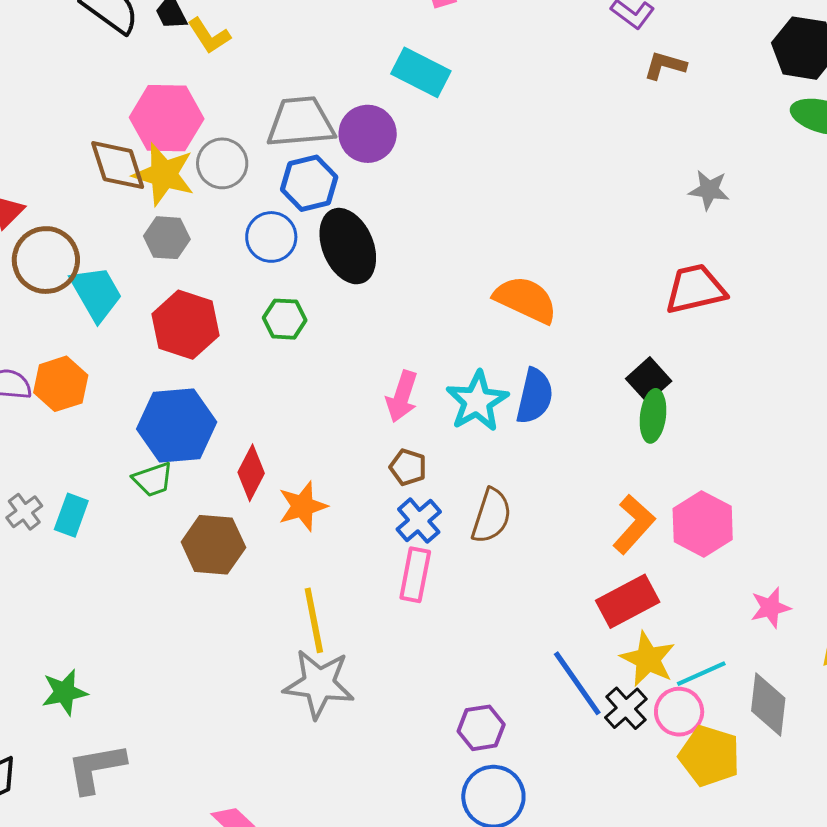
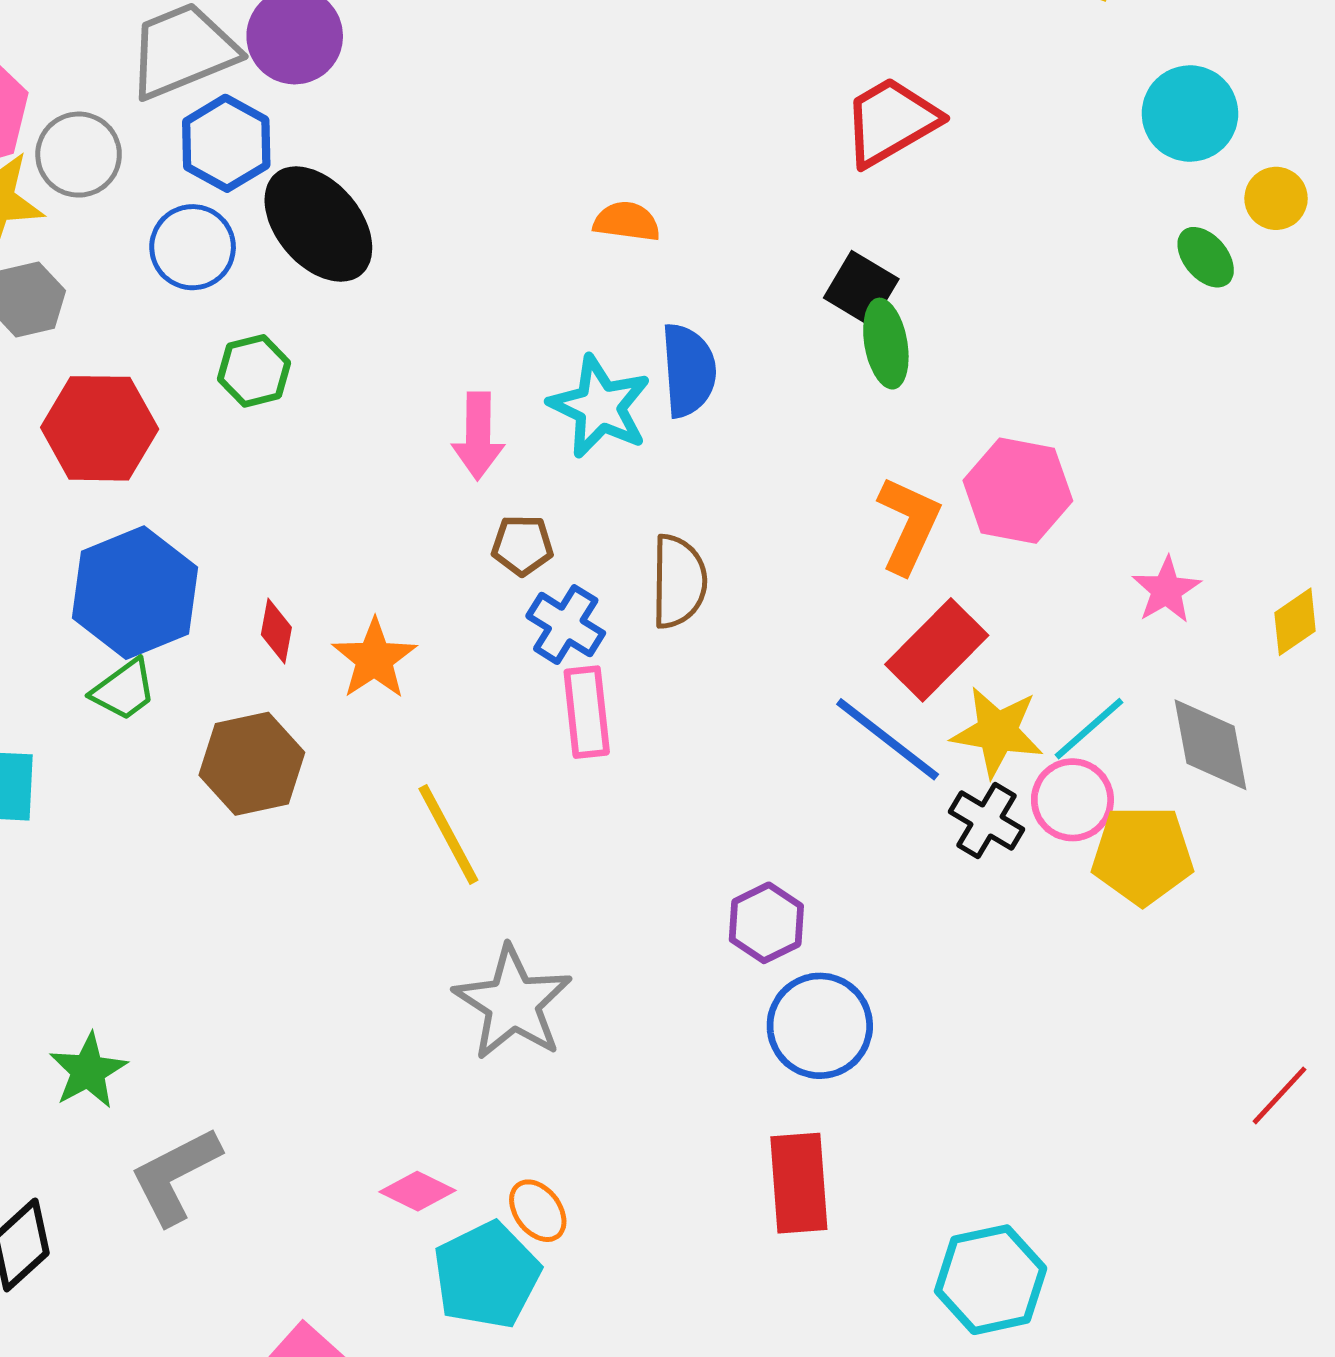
orange semicircle: (526, 300) -> (627, 222), size x0.6
red diamond: (251, 473) -> (276, 631), size x0.7
blue line: (577, 683) -> (888, 739), moved
gray star: (319, 684) -> (513, 1003), moved, turned -30

